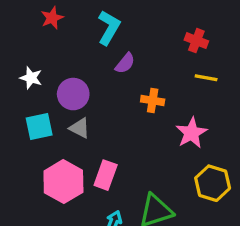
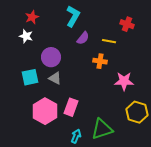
red star: (52, 18) -> (32, 17), moved
white star: (31, 78) -> (26, 36), moved
yellow line: (206, 78) -> (109, 41), moved
pink star: (191, 133) -> (124, 81), turned 30

